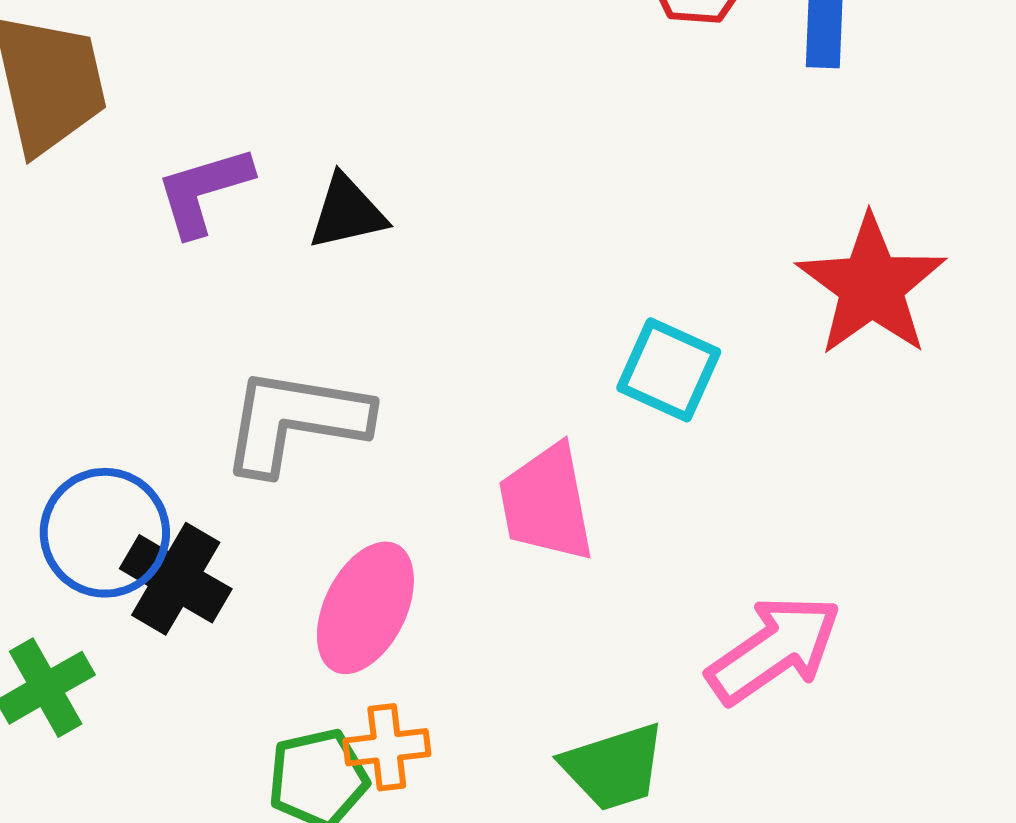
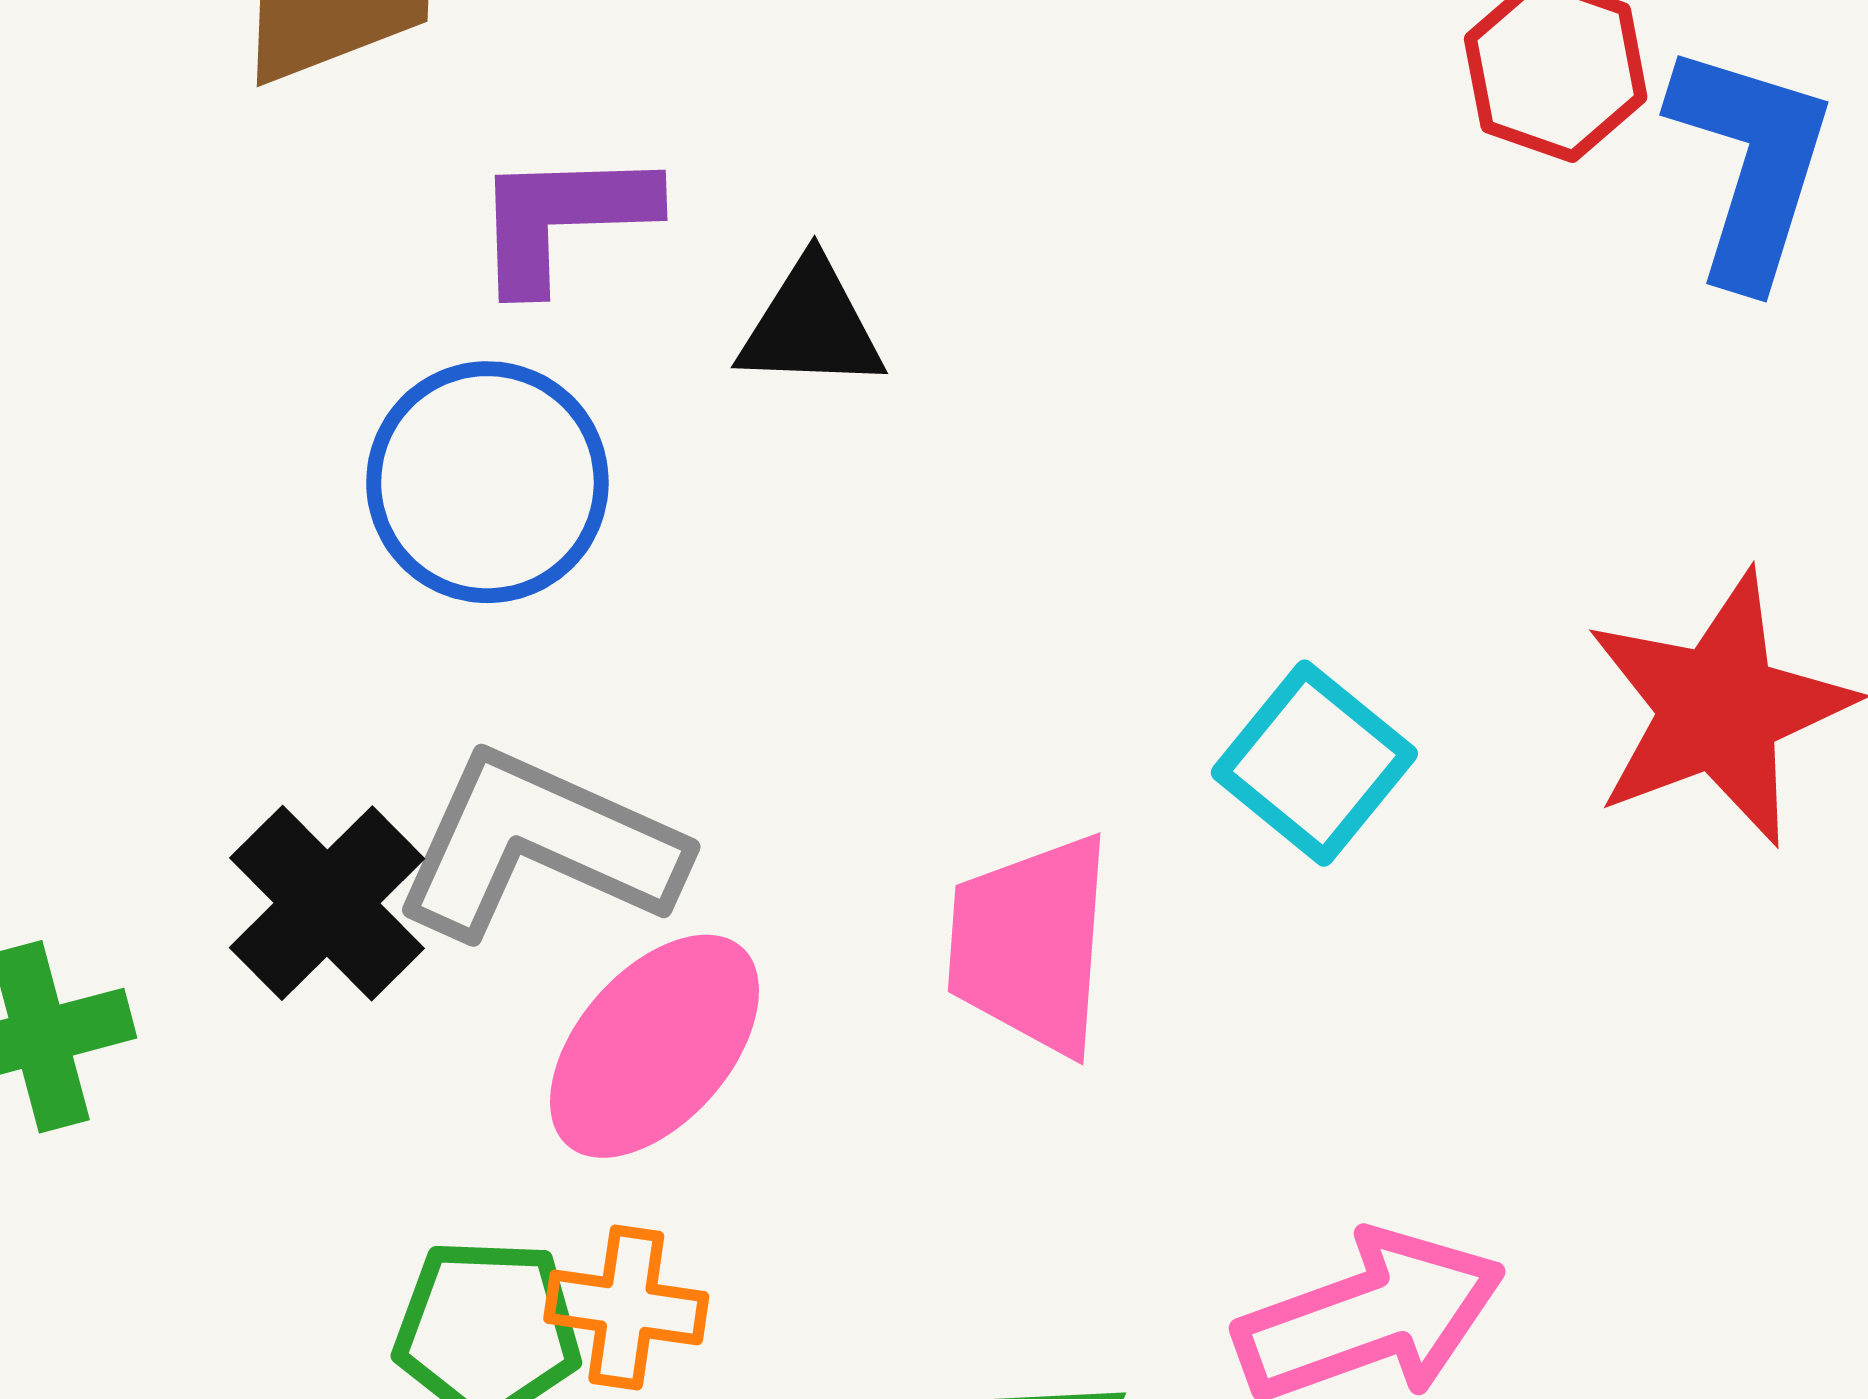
gray L-shape: (295, 421) -> (539, 845), moved
blue circle: (105, 533) -> (487, 482), moved

